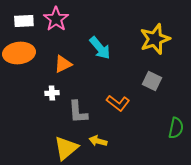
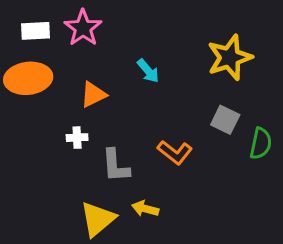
cyan arrow: (100, 48) -> (148, 71), size x0.7
green semicircle: (176, 128) -> (261, 143), moved

